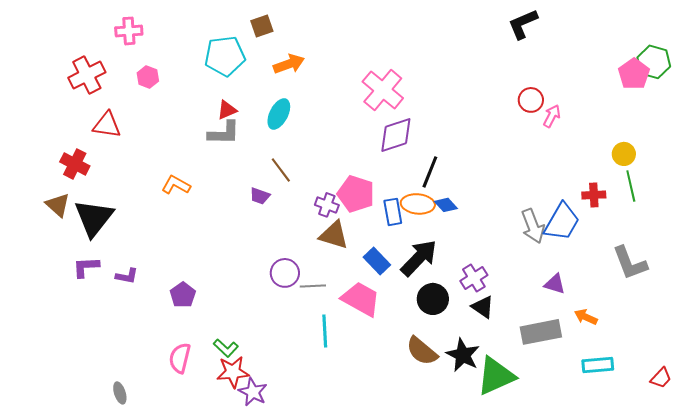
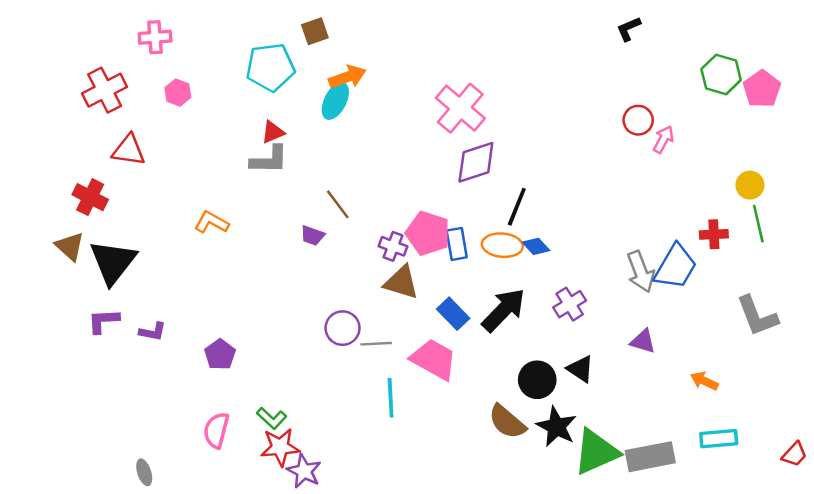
black L-shape: (523, 24) -> (629, 29), size x0.7
green hexagon: (654, 62) -> (721, 75), moved
cyan ellipse: (279, 114) -> (335, 101), moved
blue rectangle: (393, 212) -> (457, 244), moved
purple cross: (474, 278) -> (570, 304), moved
purple triangle: (555, 284) -> (643, 341), moved
black circle: (433, 299) -> (537, 380), moved
gray rectangle: (541, 332) -> (650, 457), moved

